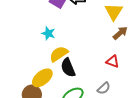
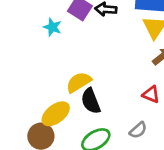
cyan star: (48, 33) -> (52, 27), moved

